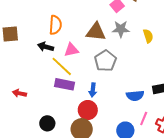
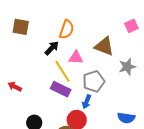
gray star: (121, 29) -> (127, 67), moved, turned -30
black arrow: (46, 47) -> (52, 48), turned 105
gray pentagon: (105, 61) -> (94, 81), moved

